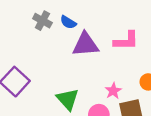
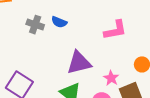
purple triangle: (85, 44) -> (79, 63), moved

